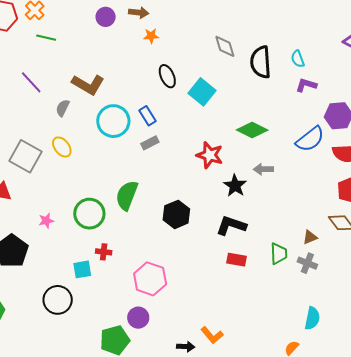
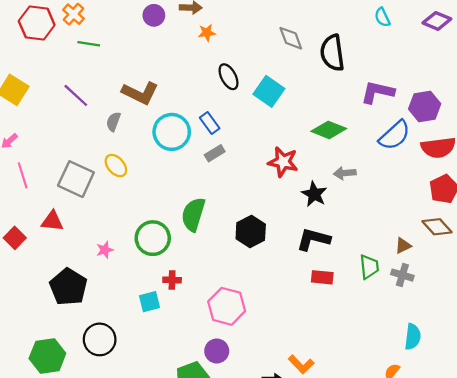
cyan semicircle: (298, 59) -> (382, 17), moved
purple L-shape: (306, 85) -> (377, 92), moved, size x1.4
black circle: (58, 300) -> (100, 339), moved

